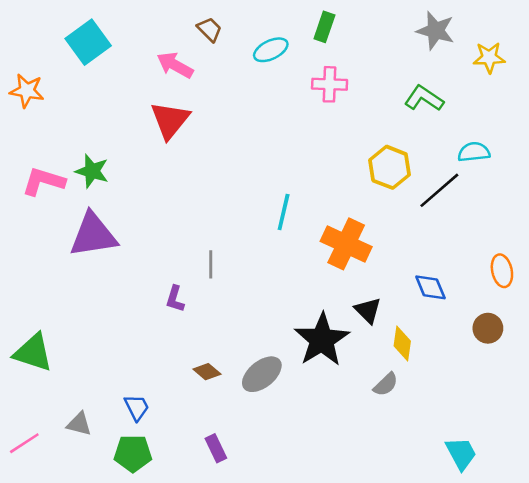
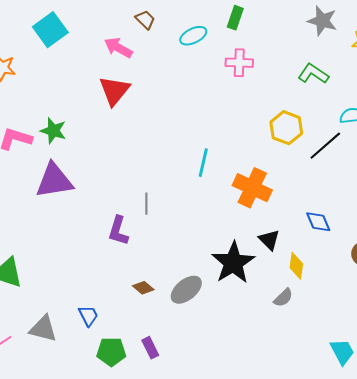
purple L-shape: (175, 299) -> (118, 231), size x1.4
gray triangle: (79, 424) -> (43, 329), size x1.4
green pentagon: (133, 453) -> (111, 352), moved

